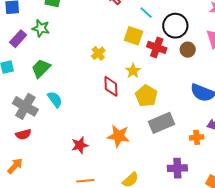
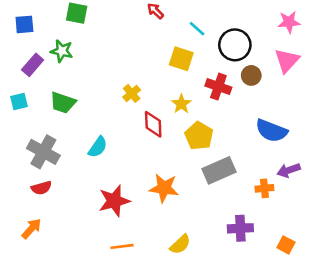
red cross: (157, 47) -> (218, 87), moved
yellow cross: (98, 53) -> (132, 93), moved
green trapezoid: (41, 68) -> (63, 103), turned -115
cyan semicircle: (55, 99) -> (98, 147), moved, turned 72
red star: (80, 145) -> (114, 201), size x1.4

